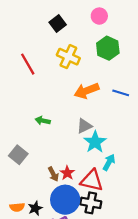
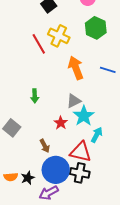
red line: (28, 64) -> (39, 44), moved
orange arrow: (86, 91) -> (76, 68), turned 90
green arrow: (43, 121) -> (35, 96), turned -104
red star: (67, 173) -> (61, 123), moved

